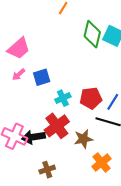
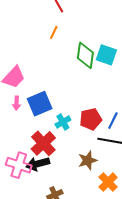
pink arrow: (19, 74) -> (17, 103), turned -40
blue square: (42, 77) -> (40, 104), size x1.4
red cross: (57, 126) -> (43, 143), moved

